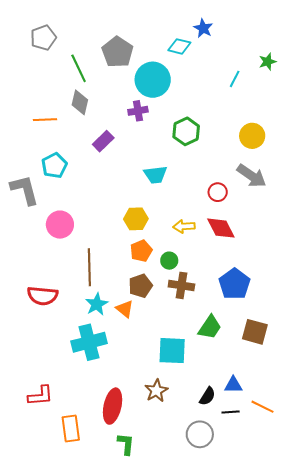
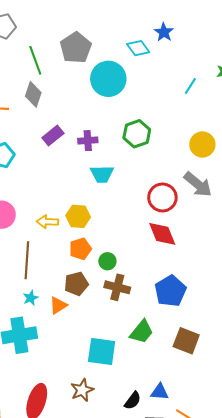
cyan diamond: (179, 46) -> (138, 48), turned 35
purple cross: (138, 111) -> (88, 141), moved
red circle: (218, 192) -> (162, 197), size x1.5
yellow arrow: (184, 226) -> (47, 222), moved
cyan star: (97, 304) -> (31, 298), size x0.7
orange triangle: (125, 309) -> (58, 305), turned 42

